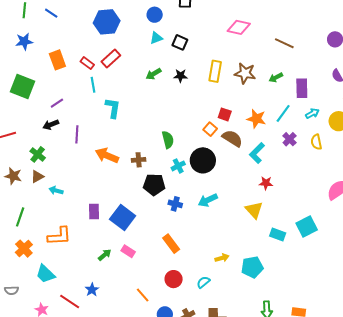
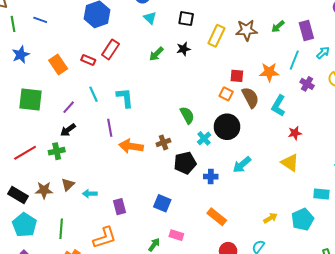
cyan triangle: (156, 38) -> (150, 18), turned -40
black square: (180, 42) -> (186, 19), moved
yellow rectangle: (215, 71) -> (216, 36), turned 30
cyan line: (93, 85) -> (93, 94), moved
purple line: (77, 134) -> (110, 128), moved
brown semicircle: (232, 138) -> (250, 98), turned 45
green cross: (38, 154) -> (57, 151), moved, turned -35
purple rectangle: (94, 212) -> (120, 207), moved
blue square: (123, 217) -> (162, 203), size x0.7
cyan rectangle: (278, 235) -> (321, 194), moved

